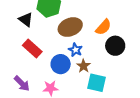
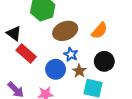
black triangle: (26, 19) -> (14, 33), moved
black circle: (115, 46) -> (104, 61), moved

